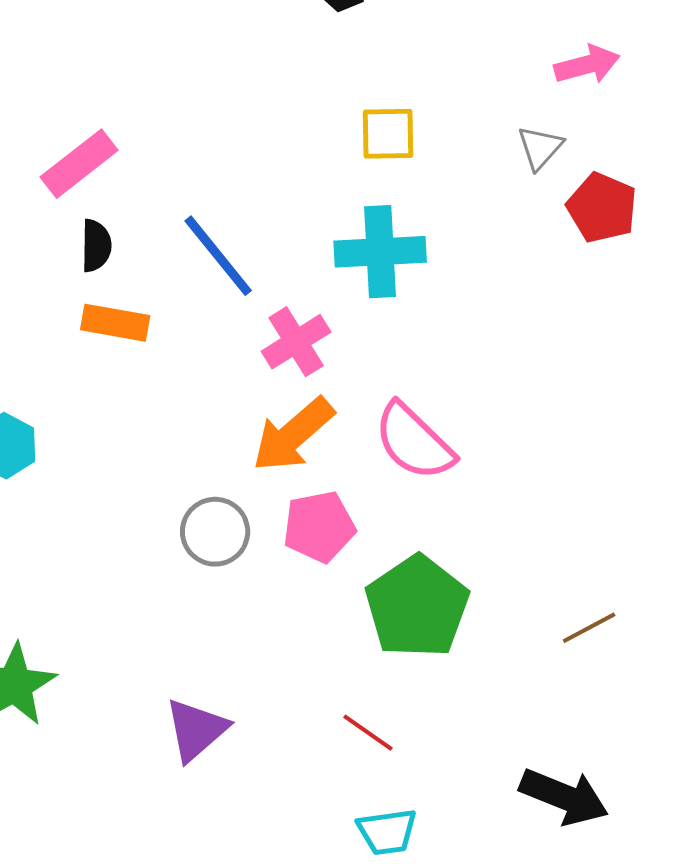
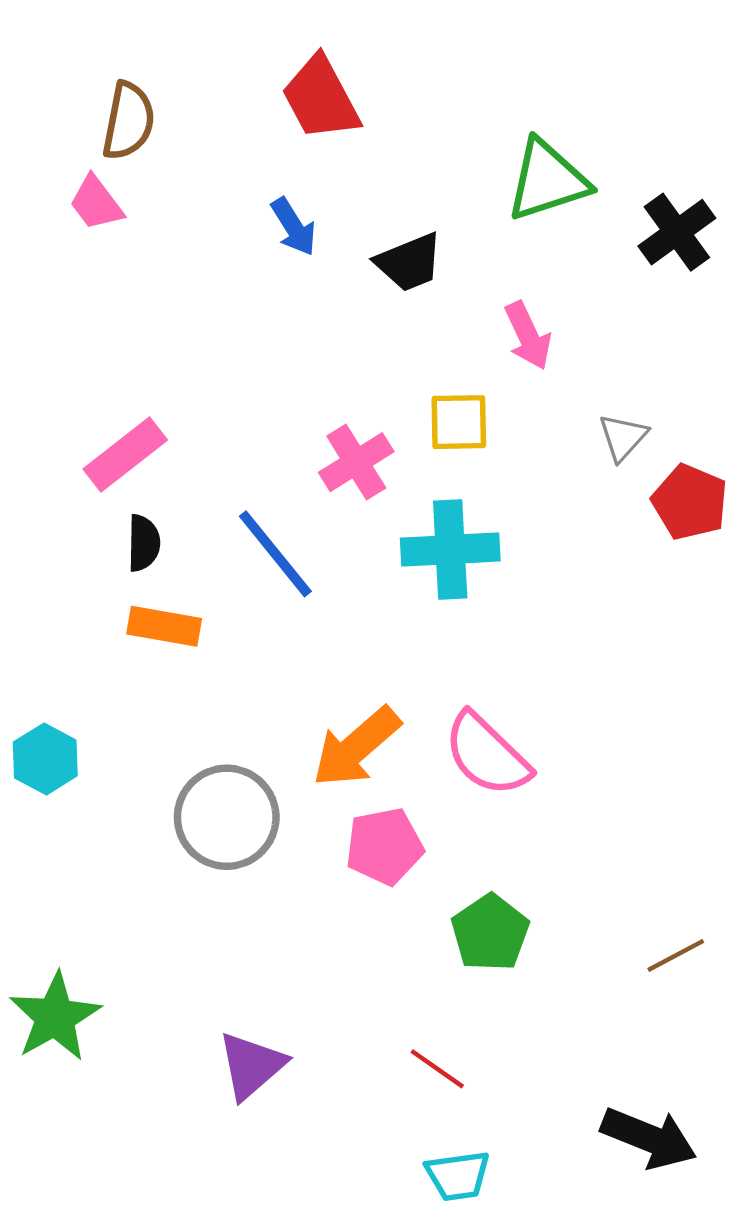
pink arrow: (587, 65) -> (528, 336), moved, turned 80
pink cross: (296, 342) -> (356, 462), moved
gray circle: (215, 532) -> (227, 817), moved, size x1.4
green pentagon: (417, 607) -> (490, 933), size x0.7

